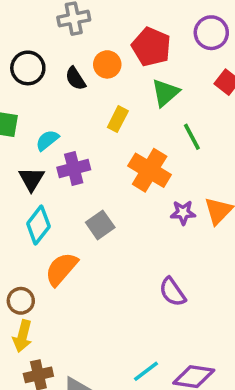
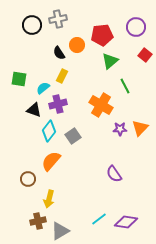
red pentagon: (151, 47) -> (102, 35), turned -30
black circle: (28, 68) -> (32, 25), moved
yellow rectangle: (118, 119) -> (62, 76), moved
black triangle: (31, 179) -> (34, 110), turned -42
cyan diamond: (38, 225) -> (49, 131), moved
yellow arrow: (23, 336) -> (49, 199), moved

